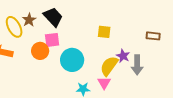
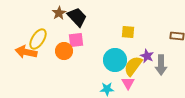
brown star: (29, 20) -> (59, 13), moved
yellow ellipse: (14, 27) -> (38, 39), moved, turned 60
cyan circle: (72, 60) -> (115, 60), moved

